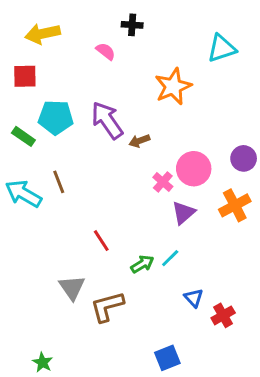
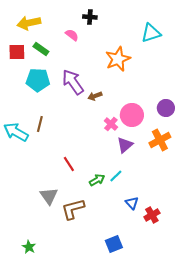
green rectangle: (23, 136) -> (41, 49), moved
brown line: (59, 182) -> (40, 124), turned 35

